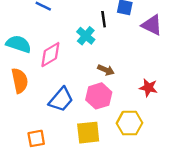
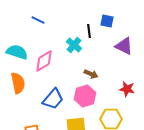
purple triangle: (152, 25) -> (124, 46), moved

